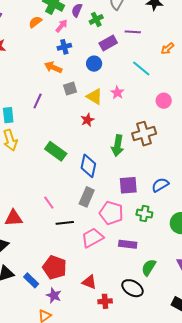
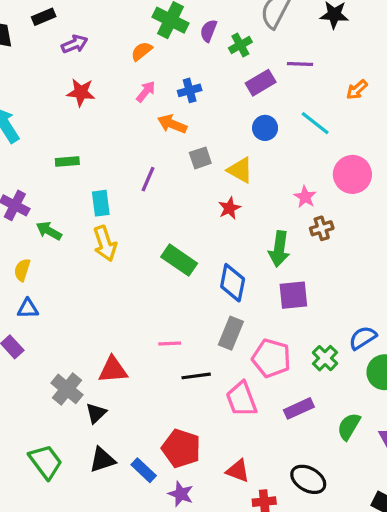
pink arrow: (61, 26) -> (146, 92), moved
blue circle: (94, 64) -> (265, 128), moved
pink star: (117, 93) -> (305, 197), moved
pink circle: (164, 101) -> (352, 174), size x1.5
brown cross: (144, 134) -> (322, 228), size x0.6
purple square: (128, 185) -> (293, 295), moved
blue semicircle: (160, 185) -> (363, 338), moved
pink line: (49, 203) -> (170, 343), turned -56
green cross: (144, 214) -> (325, 358), turned 35
pink trapezoid: (92, 238) -> (241, 399), turned -80
purple rectangle: (128, 244) -> (299, 408), turned -30
green semicircle: (149, 267) -> (349, 426), moved

